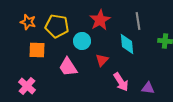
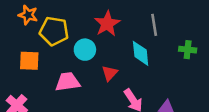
orange star: (28, 22) -> (28, 15), moved
pink trapezoid: (68, 67) -> (68, 82), turned 115

